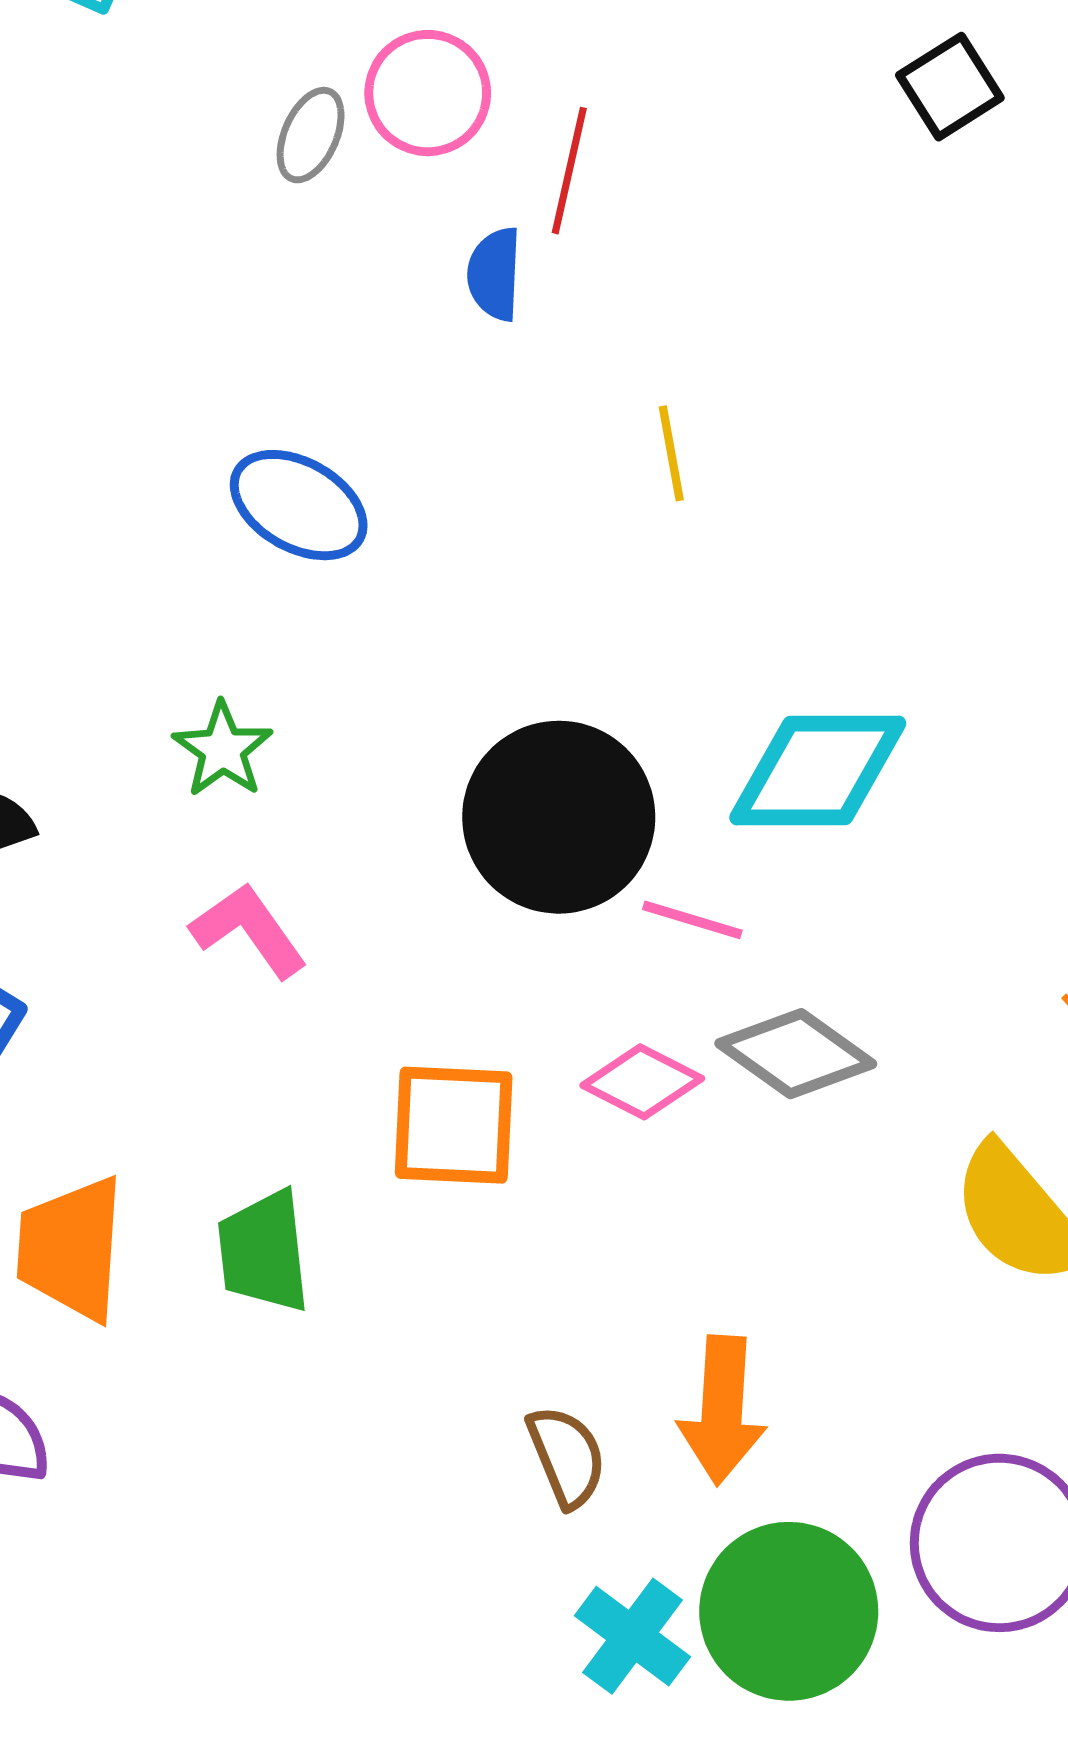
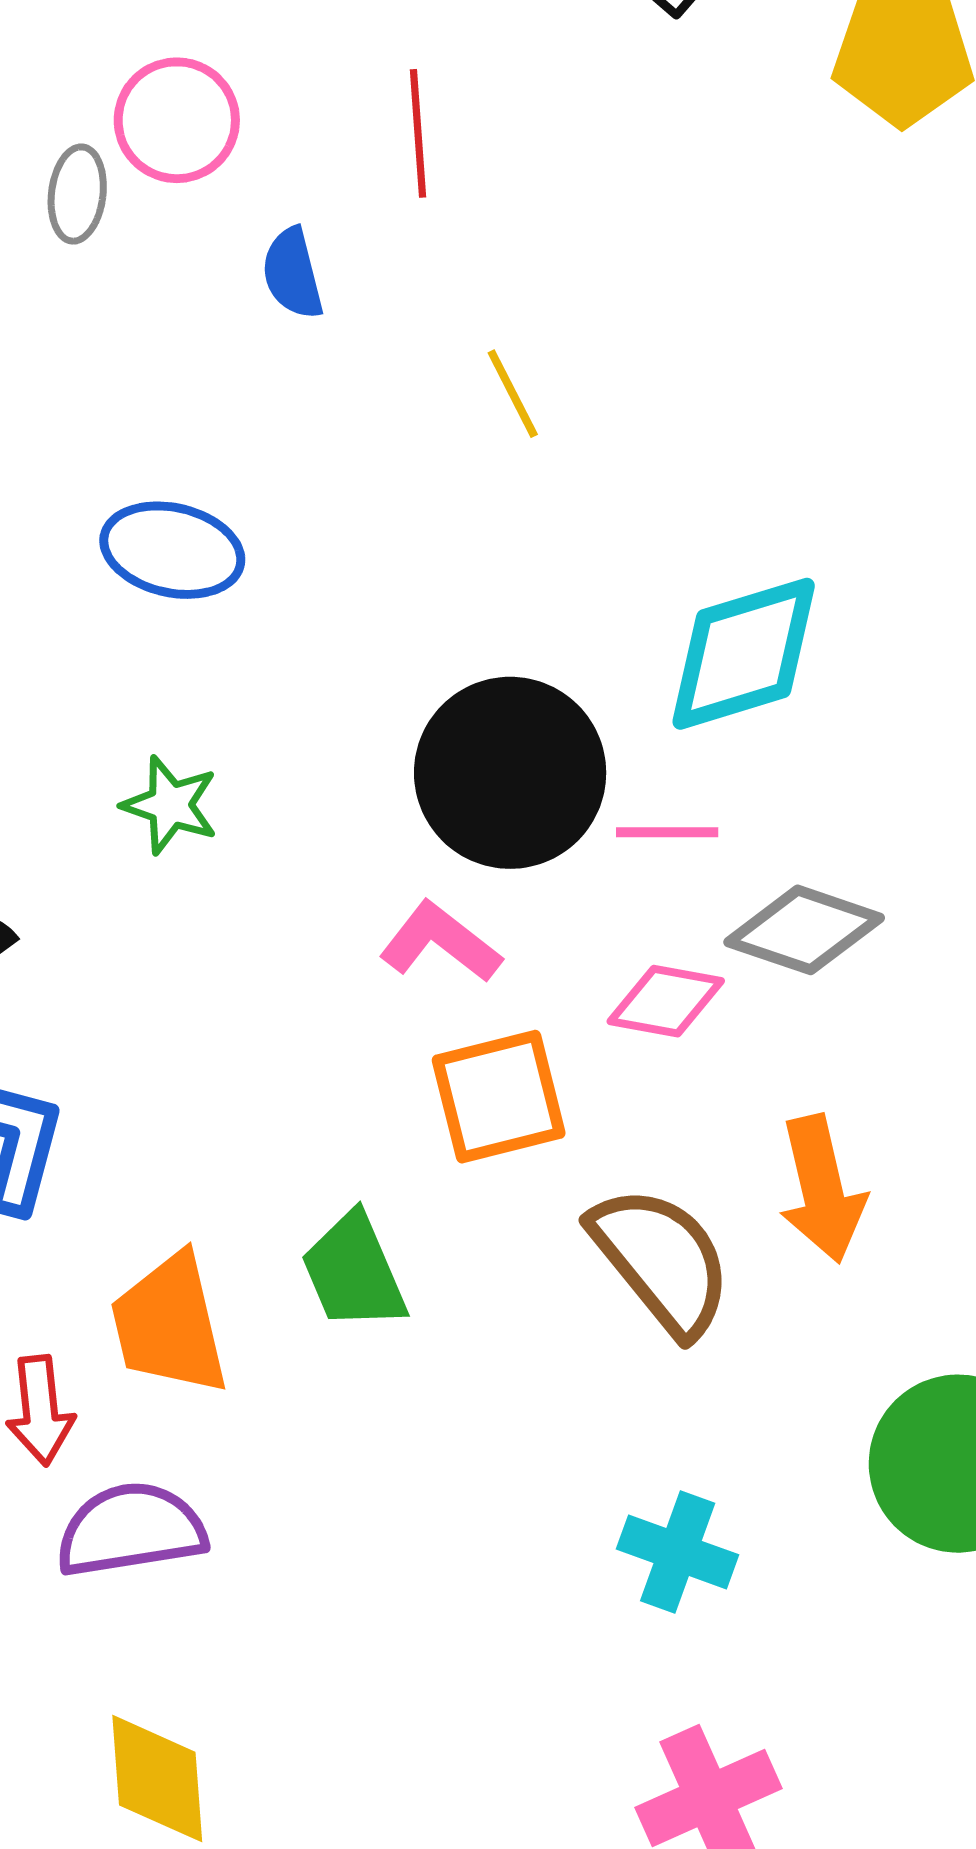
red line: (569, 171) -> (418, 133), moved
pink L-shape: (249, 930) -> (440, 942), moved
orange arrow: (722, 1410) -> (822, 1189), moved
brown semicircle: (567, 1456) -> (661, 1260), moved, size x1.6
cyan cross: (633, 1636) -> (678, 1552), moved

